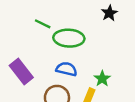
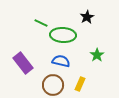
black star: (109, 13) -> (87, 17), moved
green star: (102, 79) -> (97, 55), moved

